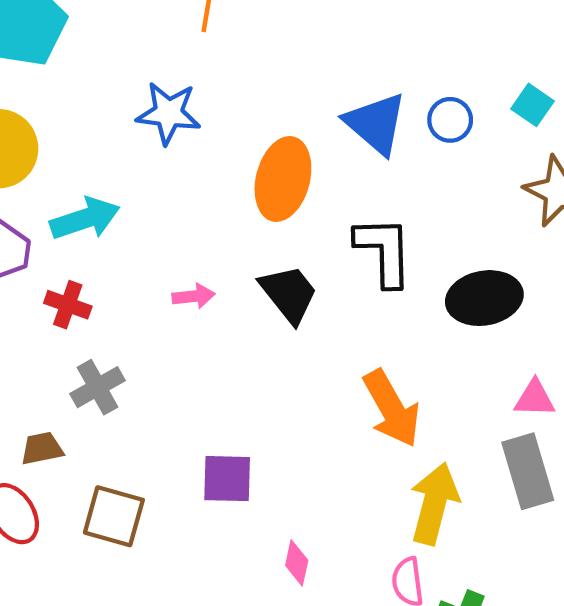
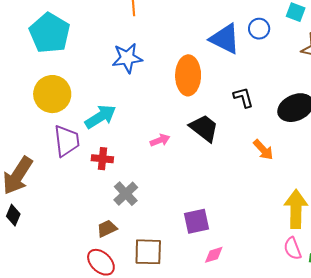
black L-shape: (384, 251) -> (243, 97), size x0.6
orange arrow: (392, 408) -> (263, 150), moved, size x0.6
pink diamond: (297, 563) -> (214, 255), moved, turned 75

